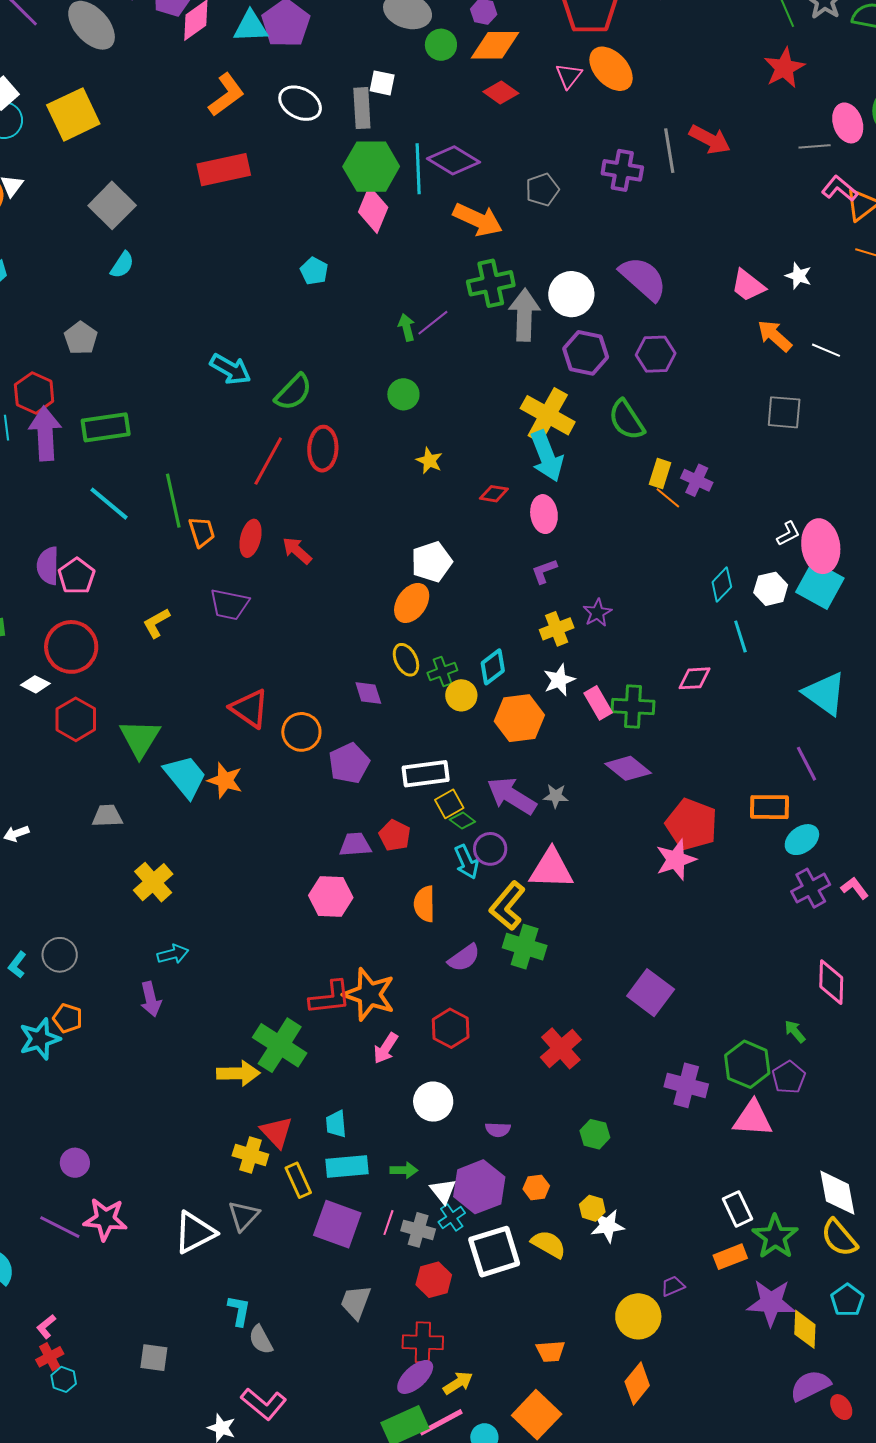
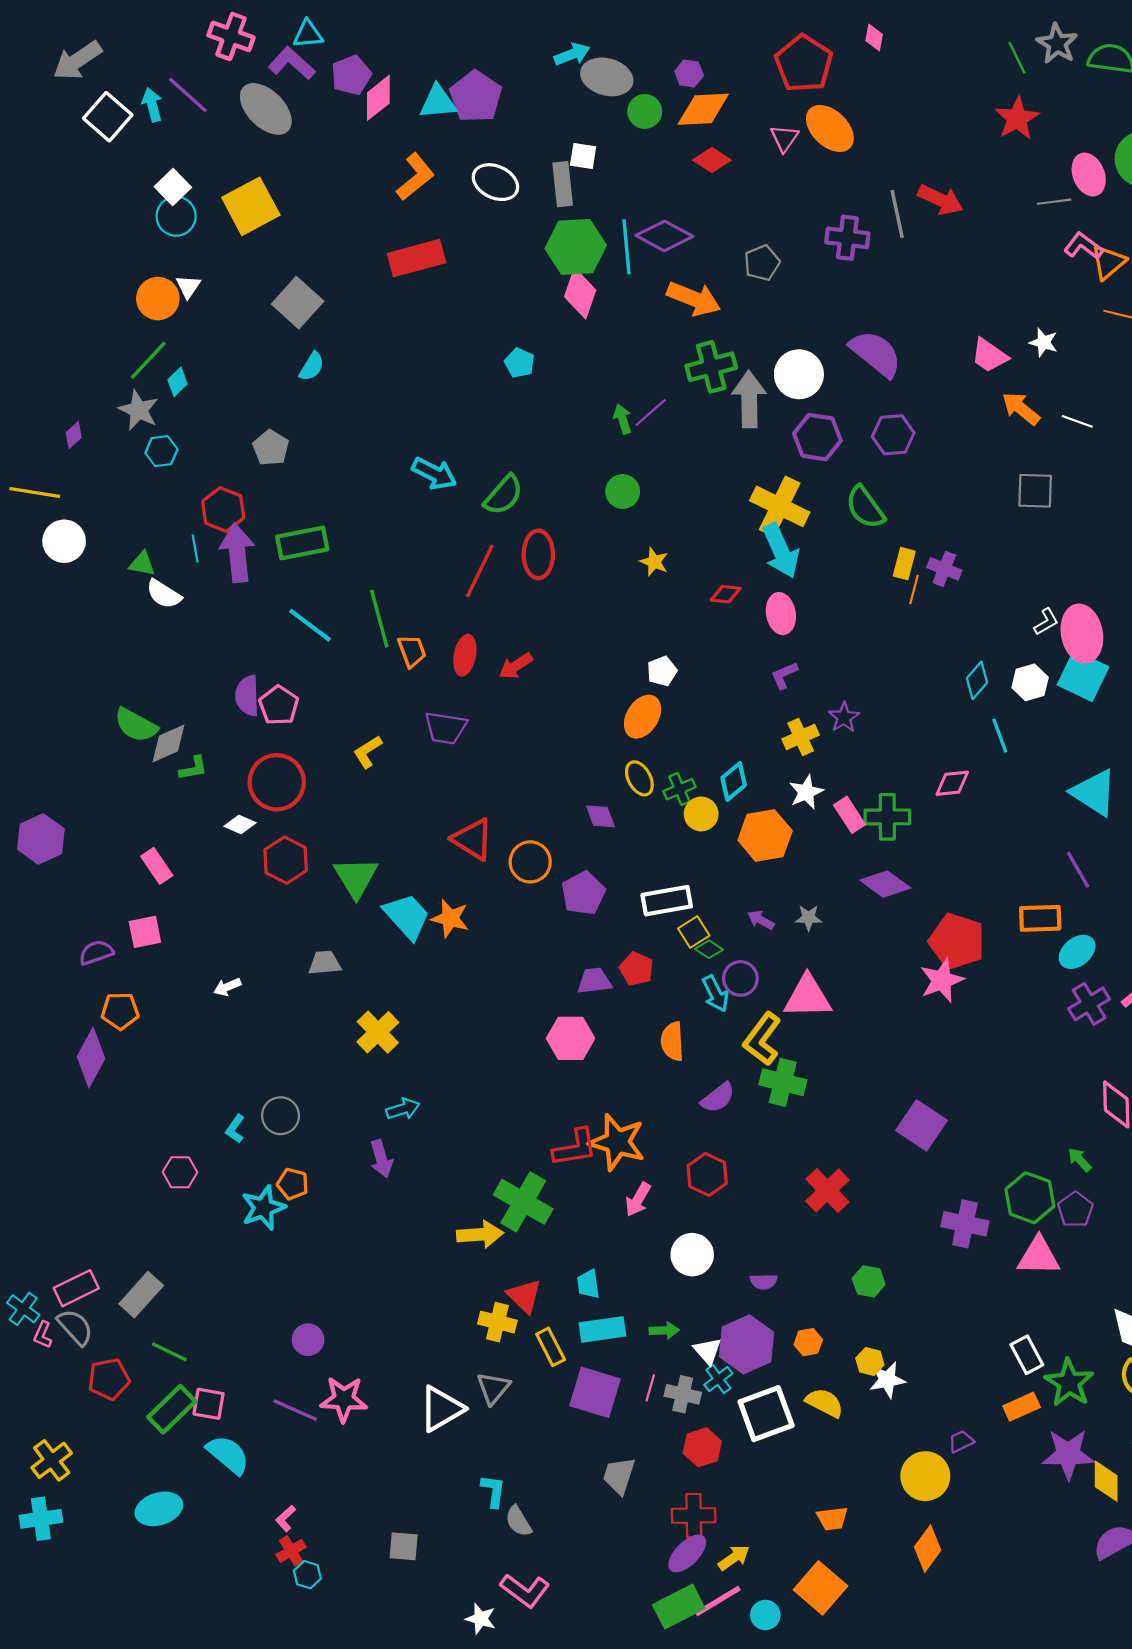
orange line: (668, 498) -> (914, 590), turned 68
red arrow: (297, 550) -> (516, 666), turned -72
white pentagon: (432, 562) -> (662, 671), size x0.7
purple arrow: (512, 796) -> (761, 920), size x0.5

